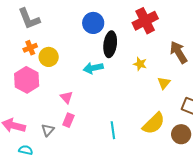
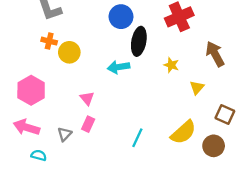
orange cross: (30, 48) -> (49, 41), turned 32
pink hexagon: (27, 80) -> (31, 90), moved
cyan line: (113, 130) -> (137, 138), turned 30

